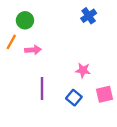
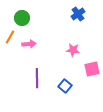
pink star: (83, 70) -> (73, 50), moved
pink square: (105, 94) -> (92, 69), moved

